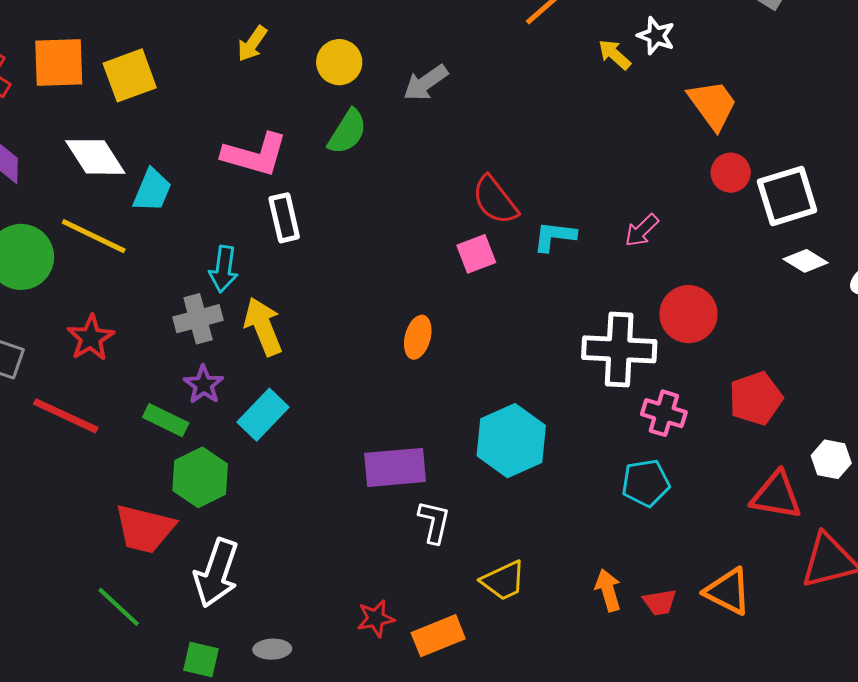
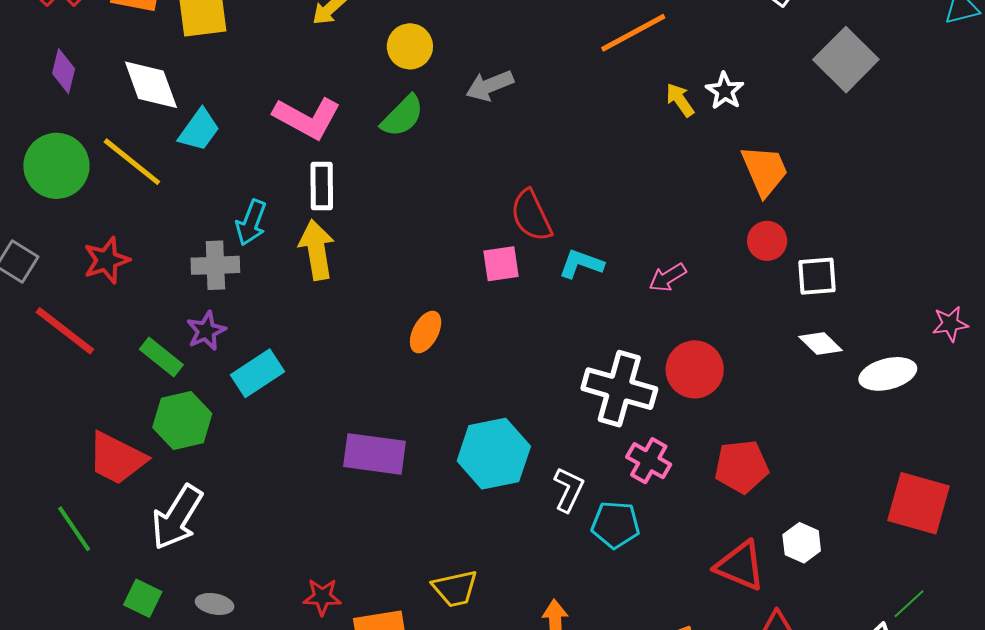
white square: (787, 196) -> (817, 276), size x0.7
yellow arrow: (263, 326) -> (317, 250), moved
white L-shape: (434, 522) -> (569, 490), moved

